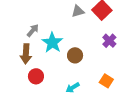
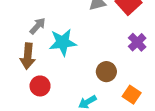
cyan star: (52, 42) -> (63, 42), turned 30
brown circle: (75, 55) -> (106, 72), moved

